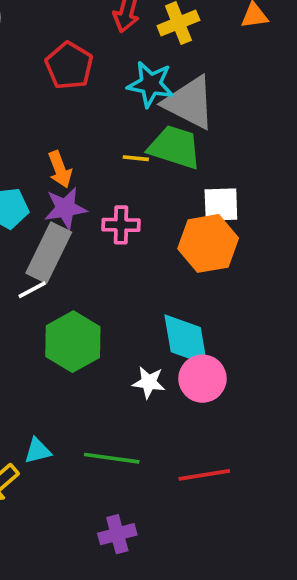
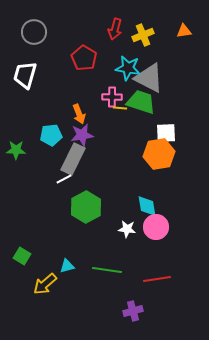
pink cross: (121, 225) -> (112, 97), moved
cyan diamond: (186, 340) -> (147, 206), size x0.7
purple cross: (117, 534) -> (133, 311), moved

